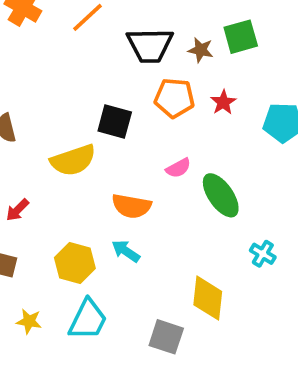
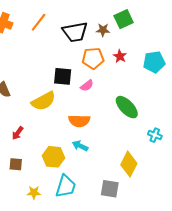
pink semicircle: (178, 168) -> (87, 86), moved
yellow diamond: (208, 298) -> (129, 164), turned 30

